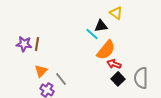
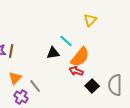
yellow triangle: (116, 13) -> (90, 20), turned 40
black triangle: (101, 26) -> (53, 53), moved
red arrow: (114, 64) -> (76, 71), moved

